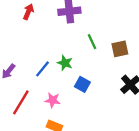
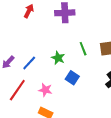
green line: (92, 42) -> (83, 49), moved
blue line: (43, 69) -> (29, 63), moved

